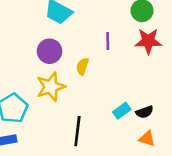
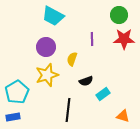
black semicircle: (145, 112) -> (86, 81), moved

